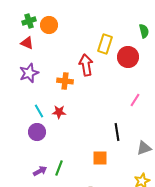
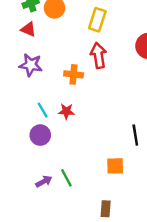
yellow rectangle: (105, 44) -> (97, 20), moved
purple star: (29, 73) -> (31, 65), turned 30
green line: (59, 168) -> (66, 178), turned -49

